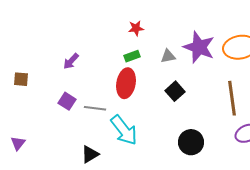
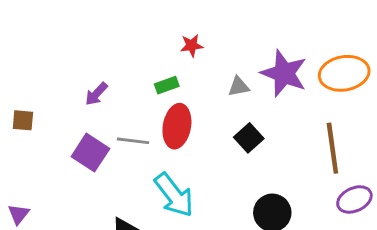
green rectangle: (132, 56) -> (167, 85), moved
purple square: (67, 101) -> (90, 153), size x1.4
gray line: (95, 108) -> (133, 141), moved

